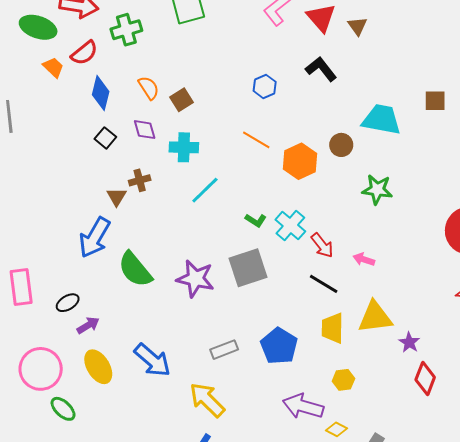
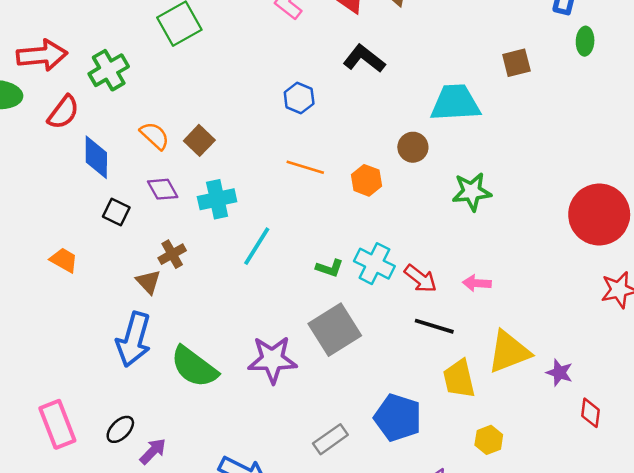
orange trapezoid: (53, 67) -> (64, 260), moved
orange hexagon: (300, 161) -> (366, 180), size x0.7
red diamond: (425, 379) -> (590, 413), size x0.7

